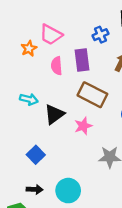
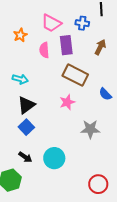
pink trapezoid: (51, 35) -> (51, 23), moved
blue cross: (100, 35) -> (82, 23), turned 32
black triangle: (54, 114) -> (26, 105), moved
black arrow: (35, 189) -> (25, 157), turned 32

